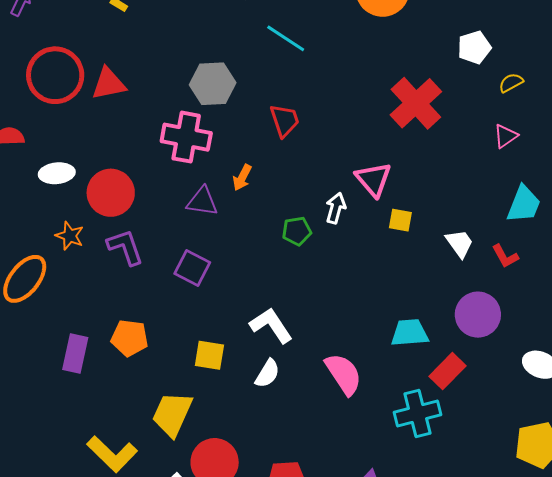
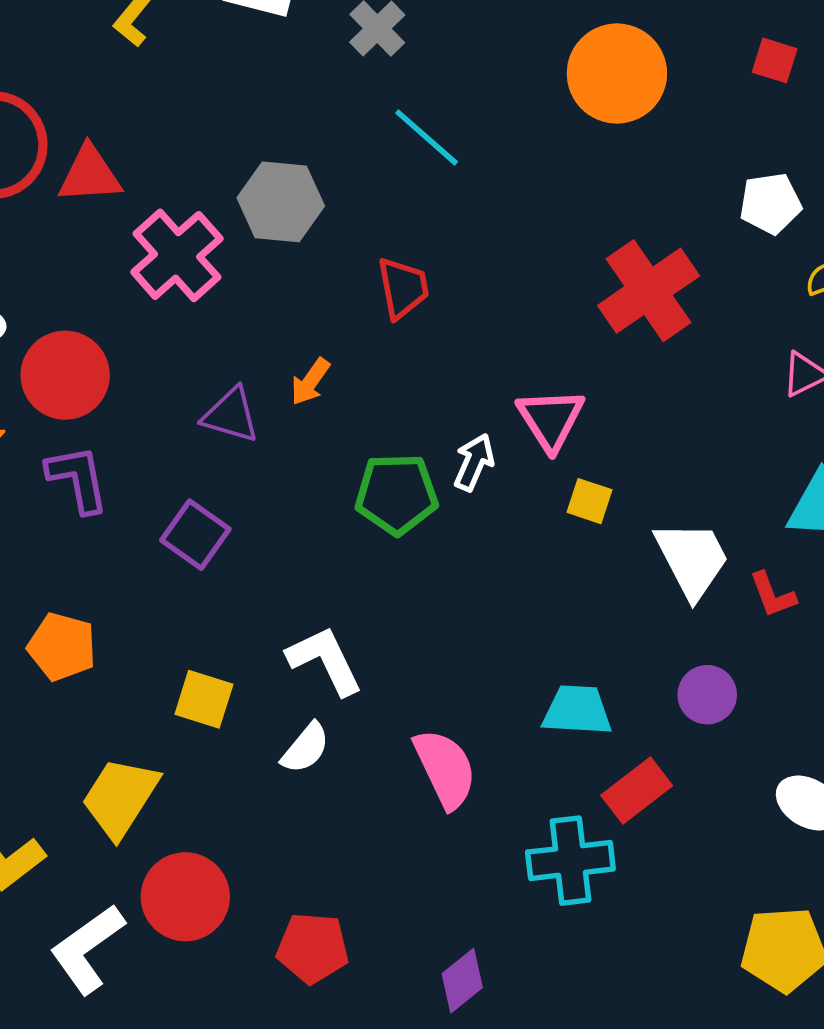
pink cross: (186, 137) -> (177, 255), moved, turned 30
green pentagon: (297, 231) -> (397, 494), size x1.5
white trapezoid: (460, 243) -> (692, 559), size x1.5
purple circle: (478, 315) -> (707, 695), size x0.7

